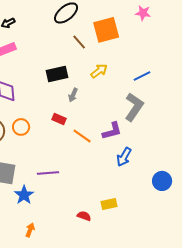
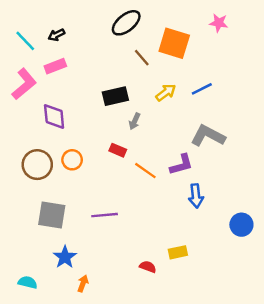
orange square: (106, 30) -> (174, 43), turned 32
blue line: (142, 76) -> (202, 89), moved
gray L-shape: (134, 107) -> (208, 136), turned -96
blue arrow: (124, 157) -> (196, 196), turned -36
blue star: (24, 195) -> (65, 257), moved

